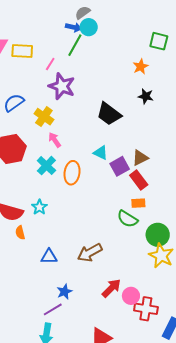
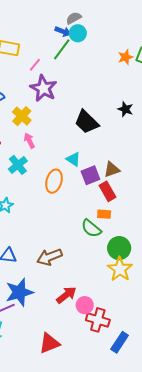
orange star: (141, 67) -> (125, 57), moved
orange ellipse: (72, 173) -> (54, 181), moved
blue star: (64, 292) -> (19, 292), size x1.8

